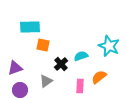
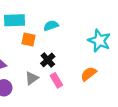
cyan semicircle: (81, 56) -> (51, 26), moved
pink rectangle: (80, 86) -> (56, 80), moved, turned -32

